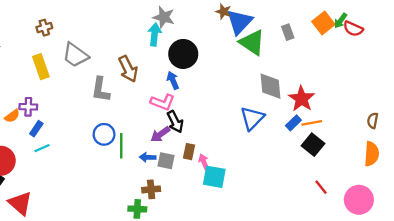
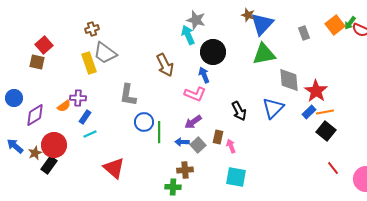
cyan arrow: (155, 34) -> (188, 35), turned -30
green triangle: (252, 42) -> (264, 54), moved, turned -45
gray trapezoid: (75, 55) -> (105, 53), moved
gray L-shape: (101, 90) -> (128, 95), moved
black arrow: (175, 122) -> (239, 111), moved
gray square: (166, 161) -> (198, 145), turned 35
cyan square: (214, 177) -> (236, 177), moved
red triangle: (20, 203) -> (114, 168), moved

